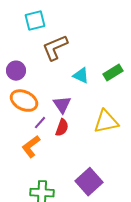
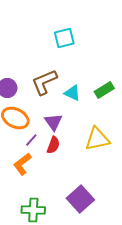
cyan square: (35, 21) -> (64, 38), moved
brown L-shape: (55, 48) -> (44, 82), moved

